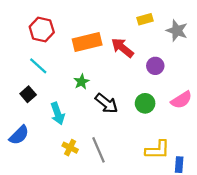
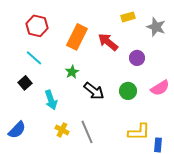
orange rectangle: (87, 42) -> (77, 37), turned -50
blue semicircle: (19, 135) -> (17, 130), moved

